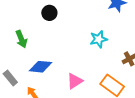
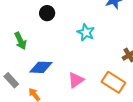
cyan star: (99, 39) -> (86, 32), moved, turned -30

